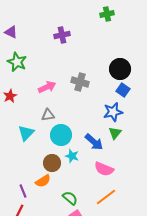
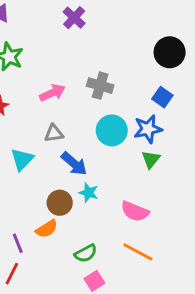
purple cross: (62, 35) -> (74, 18), turned -35
black circle: (120, 69) -> (170, 52), moved
cyan circle: (61, 135) -> (112, 130), moved
blue arrow: (94, 142) -> (74, 164), moved
orange line: (106, 197) -> (138, 252), turned 65
green semicircle: (70, 198) -> (86, 253), turned 112

